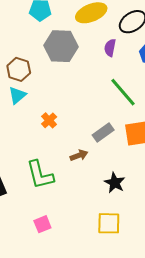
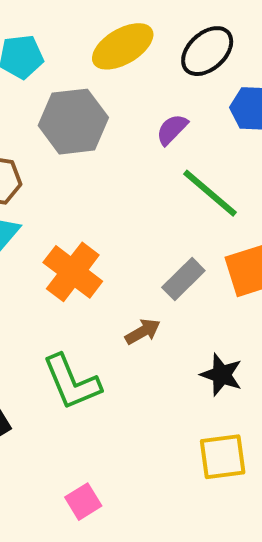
purple semicircle: (110, 48) -> (172, 129), moved, turned 42
orange cross: (49, 120) -> (73, 272), size x1.8
pink square: (42, 224) -> (83, 502), moved

